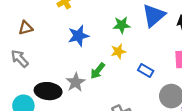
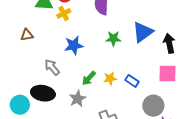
yellow star: (118, 51) -> (110, 78), moved
gray arrow: (20, 59) -> (52, 67), moved
gray star: (76, 82) -> (78, 99), moved

